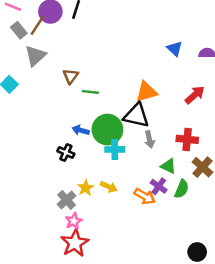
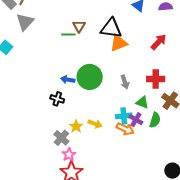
brown triangle: (71, 76) -> (79, 26), moved
green line: (90, 92) -> (68, 35), moved
black triangle: (136, 116) -> (111, 28), moved
cyan cross: (115, 149) -> (124, 116), moved

